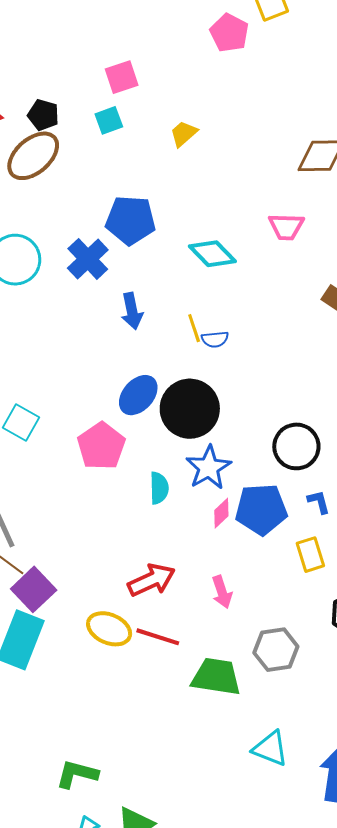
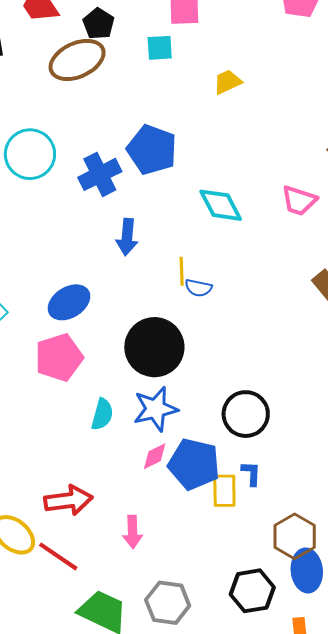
blue ellipse: (138, 395) -> (69, 302), moved
yellow rectangle: (310, 555) -> (224, 491), moved

